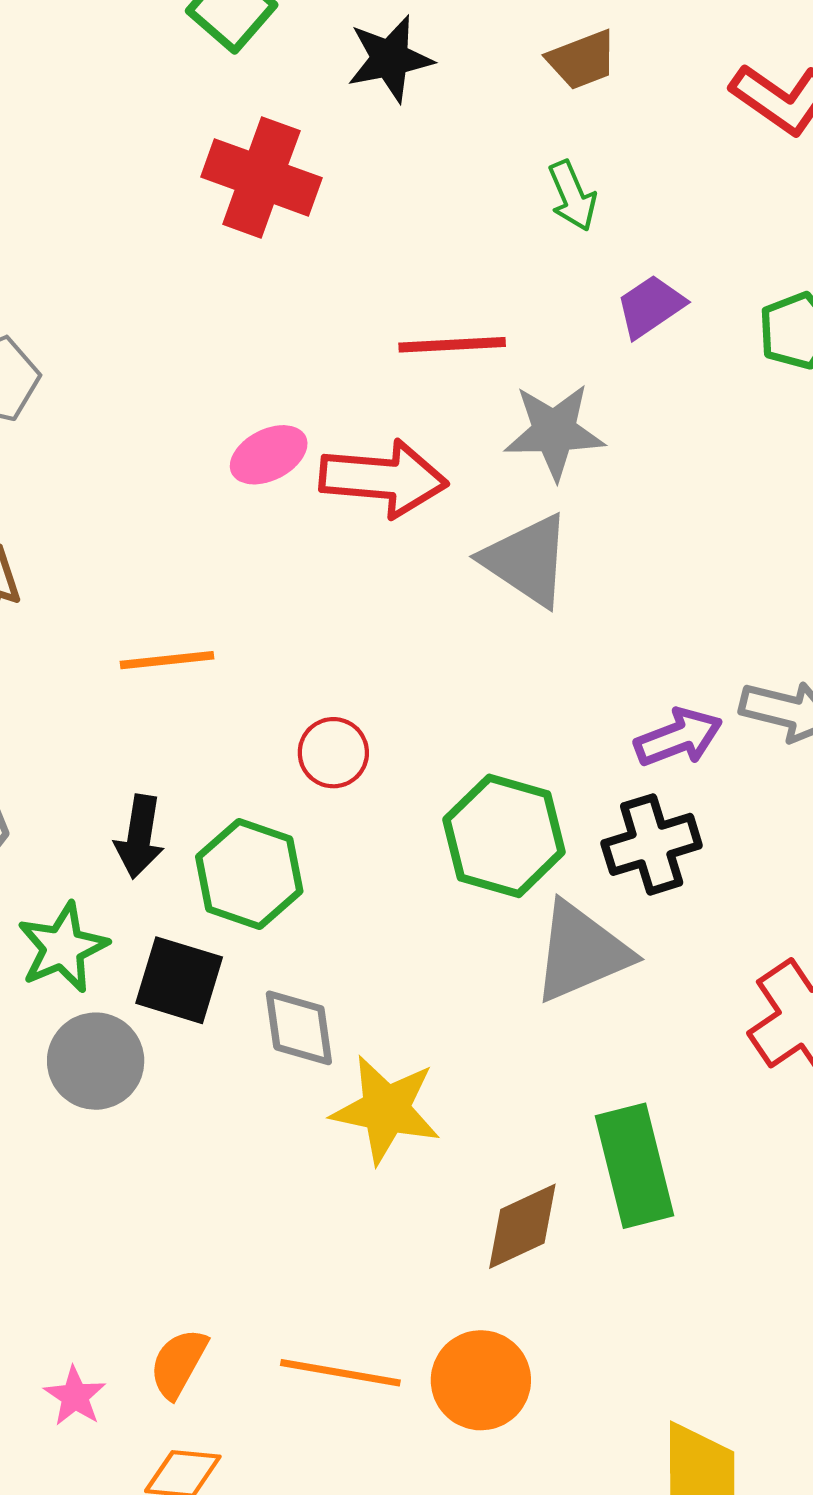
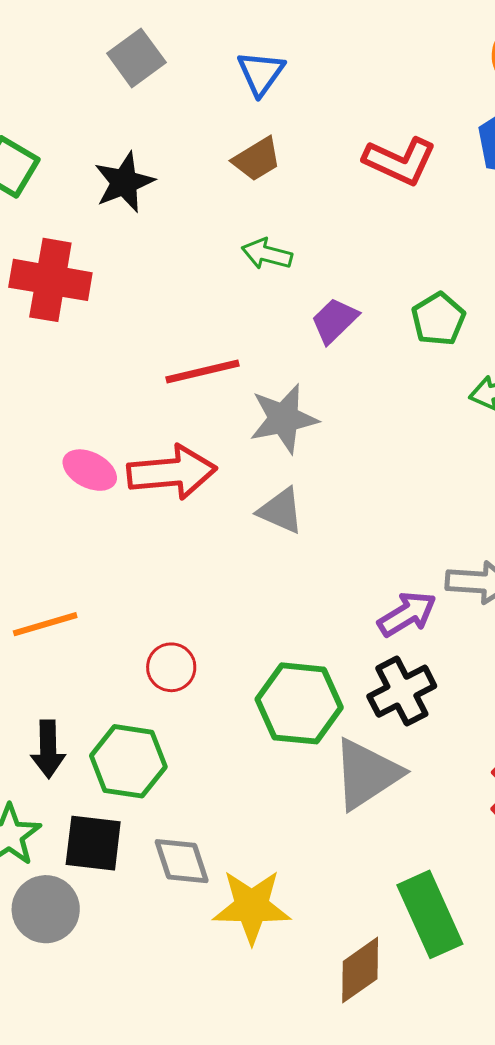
green arrow: (572, 196) -> (267, 254), turned 138
pink ellipse: (269, 455) -> (90, 470), turned 64
gray triangle: (527, 560) -> (281, 511), size x0.7

